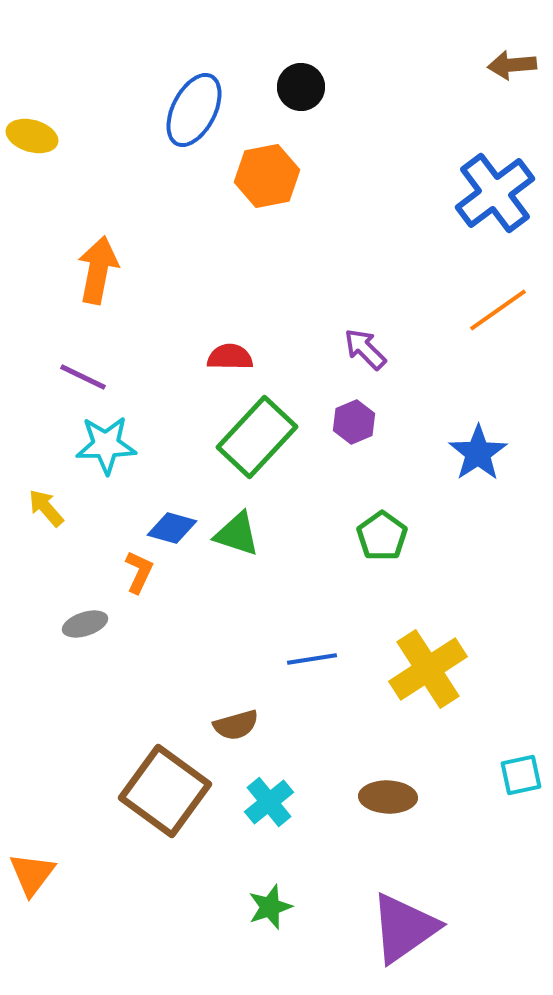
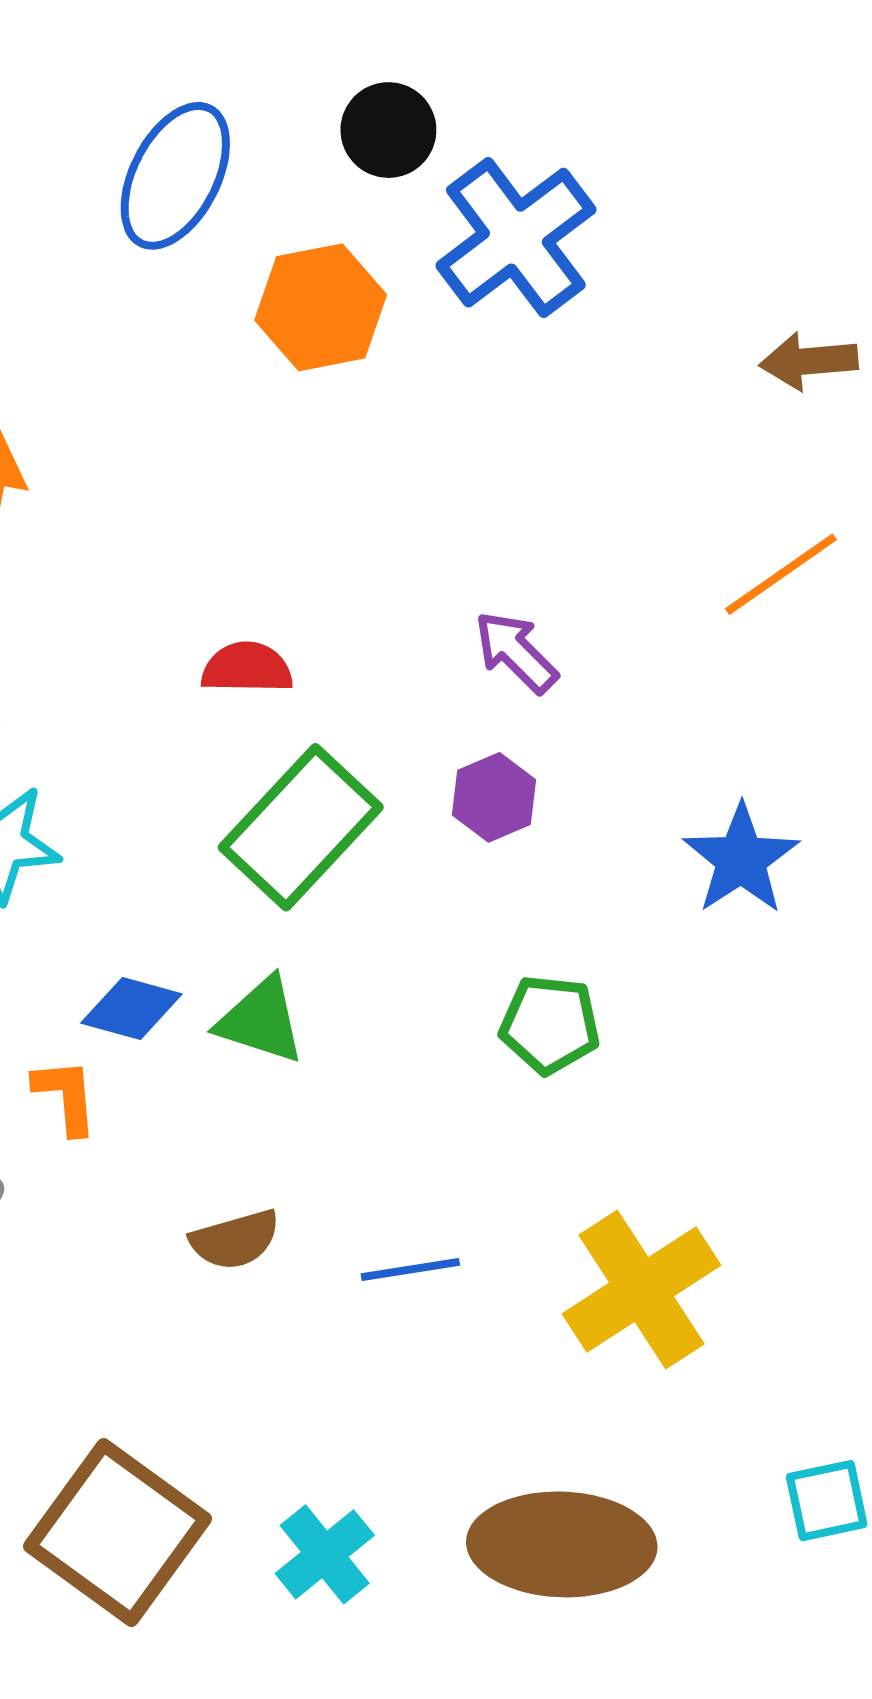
brown arrow: (512, 65) -> (809, 361), moved
blue cross: (495, 193) -> (516, 238), moved
green pentagon: (382, 536) -> (550, 1024), turned -30
orange L-shape: (139, 572) -> (66, 1096), turned -30
brown semicircle: (236, 725) -> (235, 1240), moved
brown ellipse: (388, 797) -> (562, 1544), size x1.6

